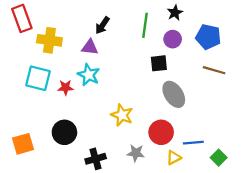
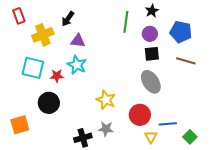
red rectangle: (22, 18) -> (19, 16), size x0.7
black arrow: (102, 25) -> (68, 19), moved
yellow cross: (49, 40) -> (43, 35), turned -30
black square: (159, 63) -> (152, 54), moved
black circle: (64, 132) -> (49, 103), moved
gray star: (136, 153) -> (106, 129), moved
yellow triangle: (174, 158) -> (151, 137), turned -32

